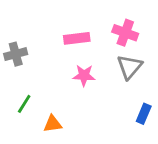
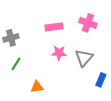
gray triangle: (129, 67) -> (84, 58), moved
green line: (24, 104) -> (16, 64), moved

